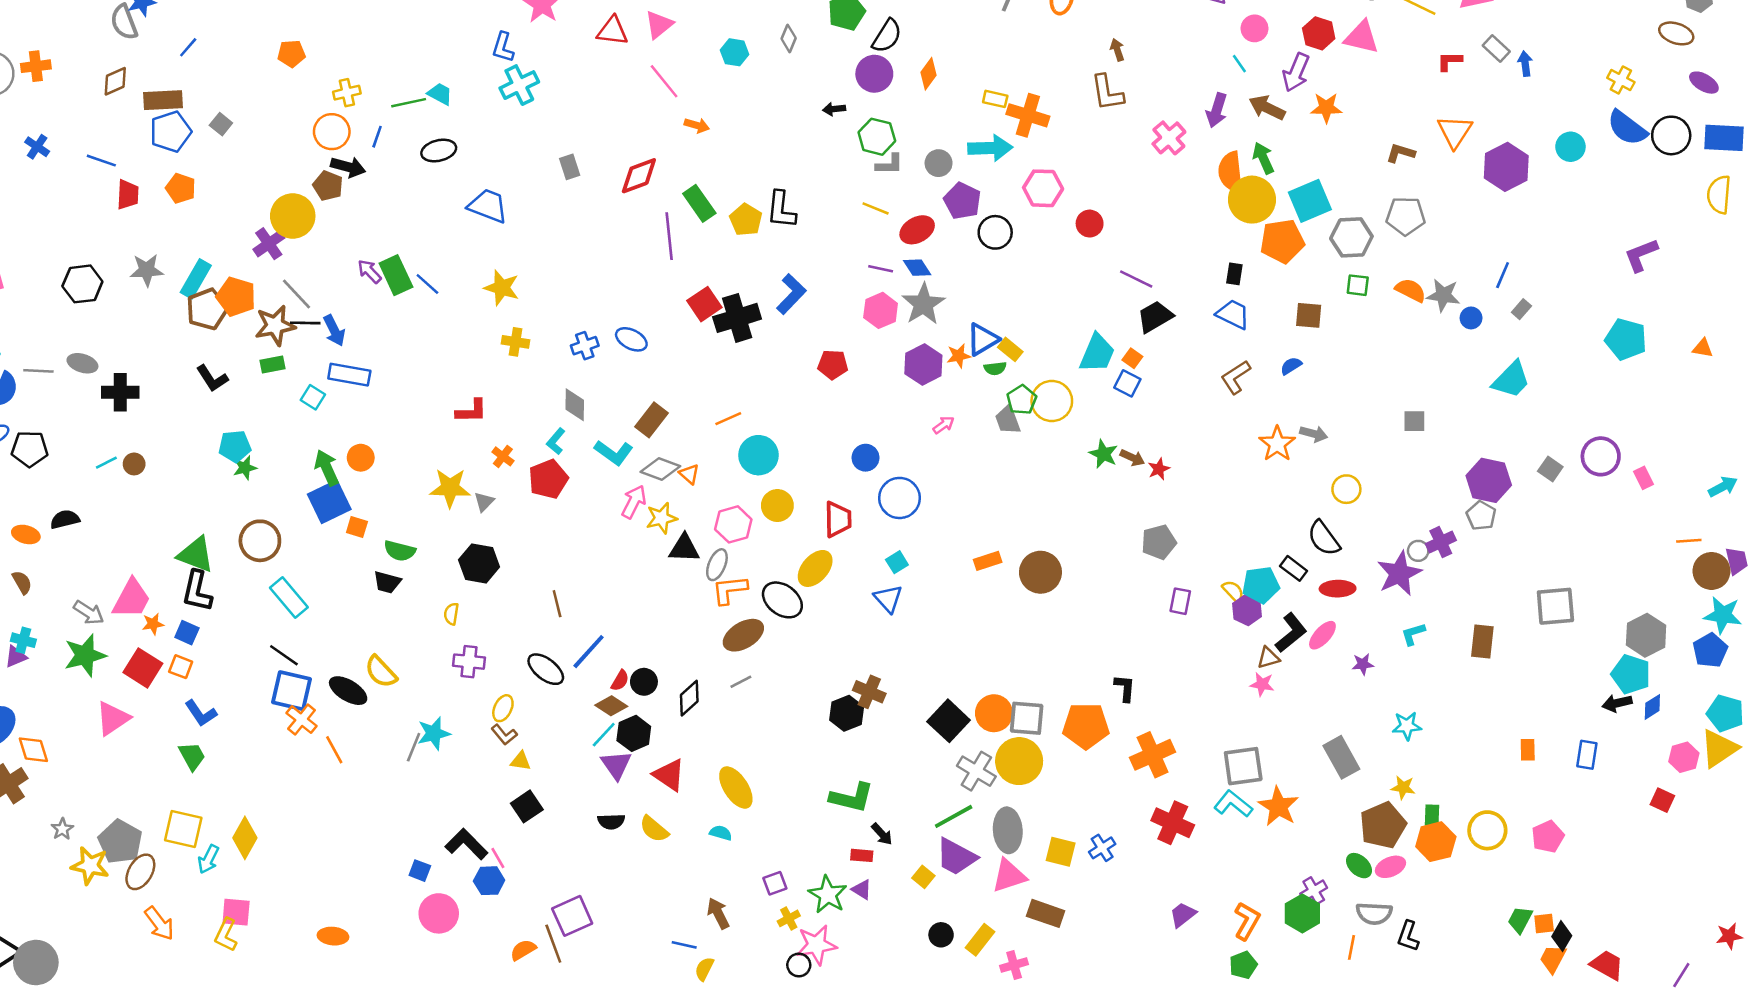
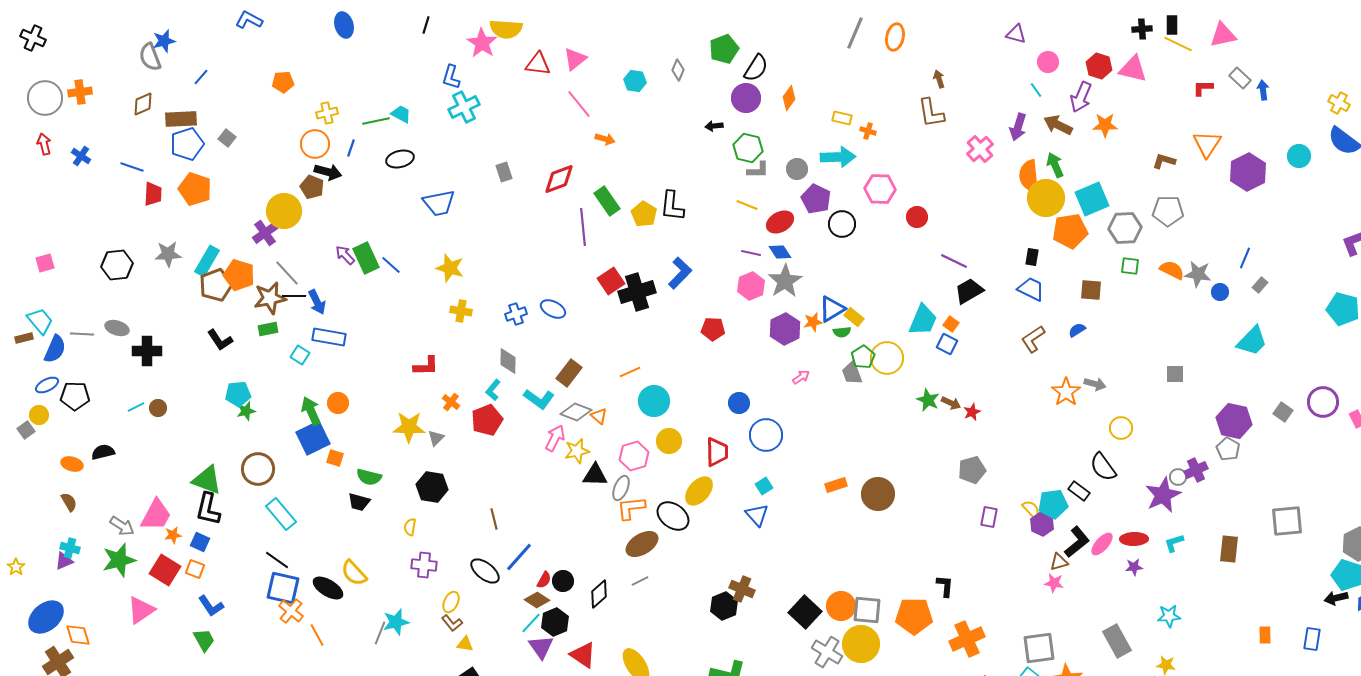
orange cross: (1028, 115) -> (868, 131), size x0.5
orange pentagon: (181, 188) -> (195, 189), size x1.4
blue trapezoid: (488, 206) -> (439, 203), turned 148
red ellipse: (1338, 589) -> (1134, 539), moved

